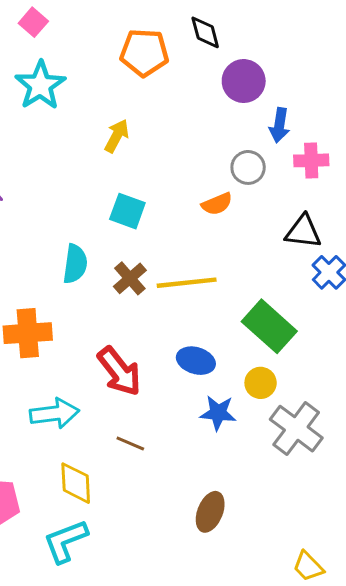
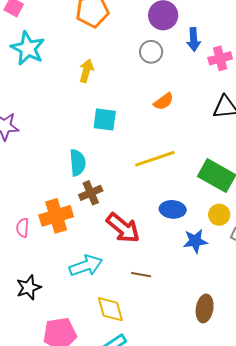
gray circle: (248, 167) -> (151, 52), moved
brown cross: (130, 278) -> (91, 193), moved, turned 30

